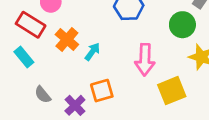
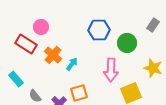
green circle: (182, 25) -> (127, 43), moved
cyan rectangle: (24, 57) -> (16, 79), moved

